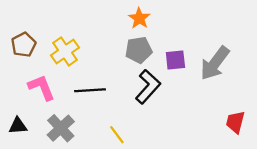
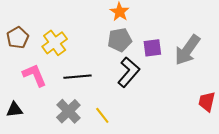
gray cross: (61, 128) -> (68, 111), moved

